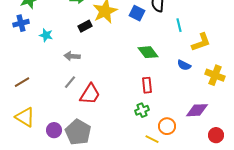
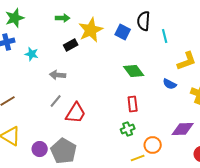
cyan line: (179, 25) -> (165, 36), moved
yellow line: (152, 139) -> (138, 158), turned -48

